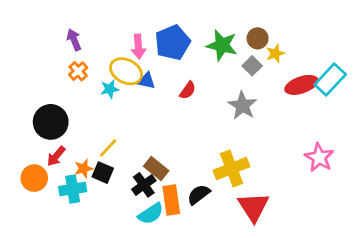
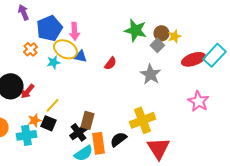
brown circle: (258, 38) -> (161, 33), moved
purple arrow: (74, 40) -> (23, 12), moved
blue pentagon: (173, 42) -> (49, 28), moved
red arrow: (56, 156) -> (27, 91), moved
pink star: (319, 158) -> (198, 101), moved
brown rectangle: (156, 168) -> (87, 120), turned 66

